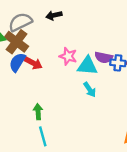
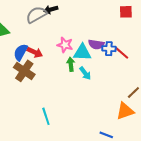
gray semicircle: (20, 22) -> (36, 15), moved
brown cross: (16, 42) -> (24, 71), moved
green arrow: (38, 112) -> (71, 64), moved

